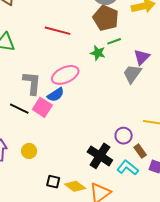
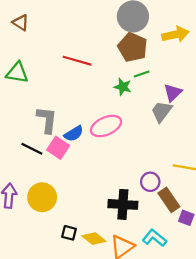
pink ellipse: (65, 75) -> (106, 126), moved
yellow circle: (29, 151) -> (42, 197), size x1.6
brown rectangle: (140, 151) -> (169, 200), size x1.5
black cross: (100, 156) -> (123, 204), turned -30
cyan L-shape: (128, 168) -> (154, 238), moved

